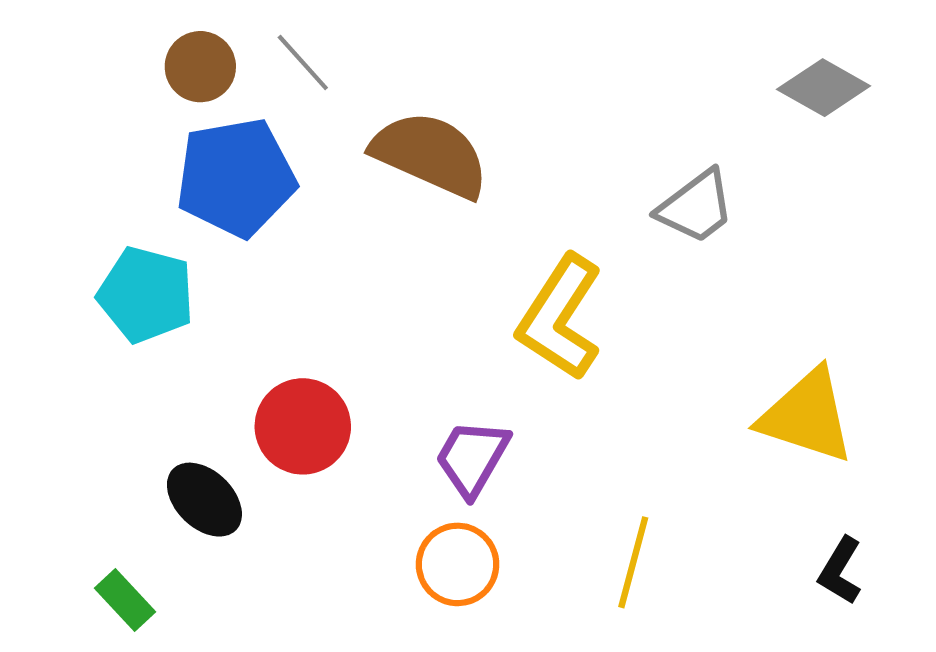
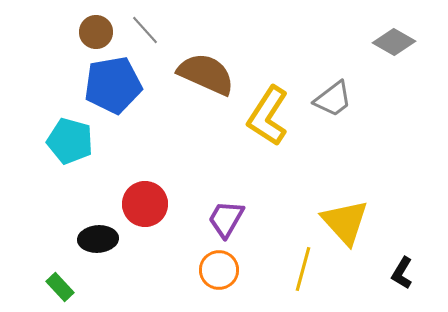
yellow L-shape: (560, 318) -> (268, 116), moved
yellow triangle: (807, 416) -> (345, 222), moved, turned 30
black ellipse: (204, 500) -> (98, 239), turned -48

